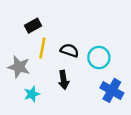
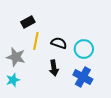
blue cross: (112, 90) -> (83, 77), moved
cyan star: (32, 94) -> (13, 80), moved

